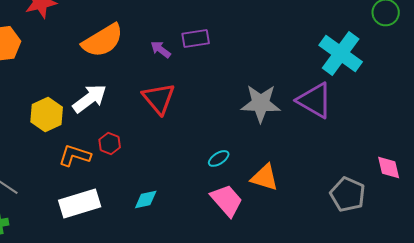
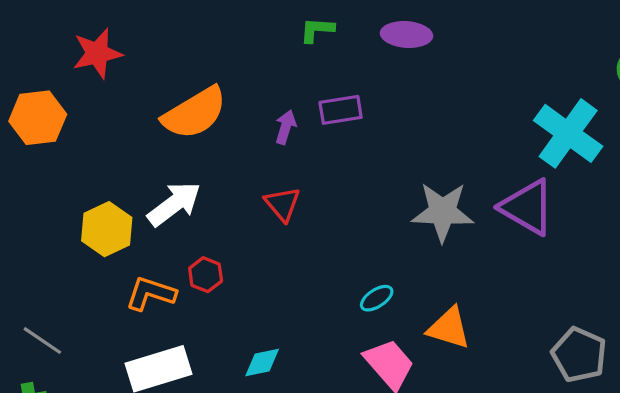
purple arrow: (161, 49) -> (286, 127), turned 70
red triangle: (159, 98) -> (282, 204), size x0.7

